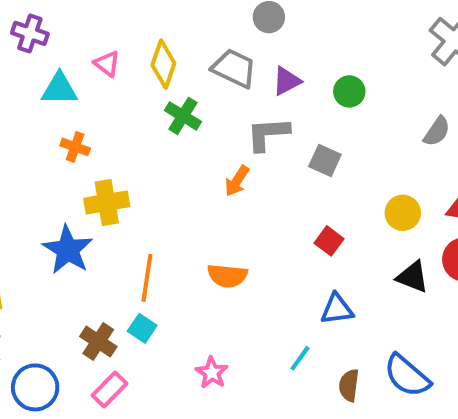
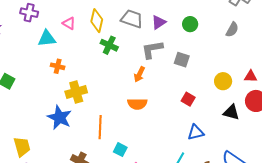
gray semicircle: (437, 131) -> (232, 30), moved
orange semicircle: (227, 276) -> (137, 104), moved
cyan square: (142, 328) -> (120, 150), moved

